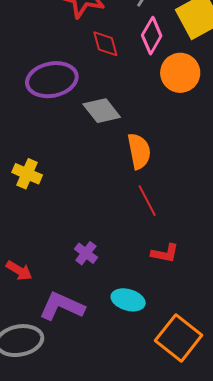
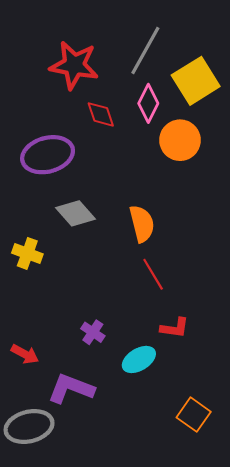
gray diamond: (102, 111) -> (75, 213), moved
cyan ellipse: (128, 300) -> (139, 359), moved, turned -44
orange square: (179, 338) -> (194, 415), size x0.7

